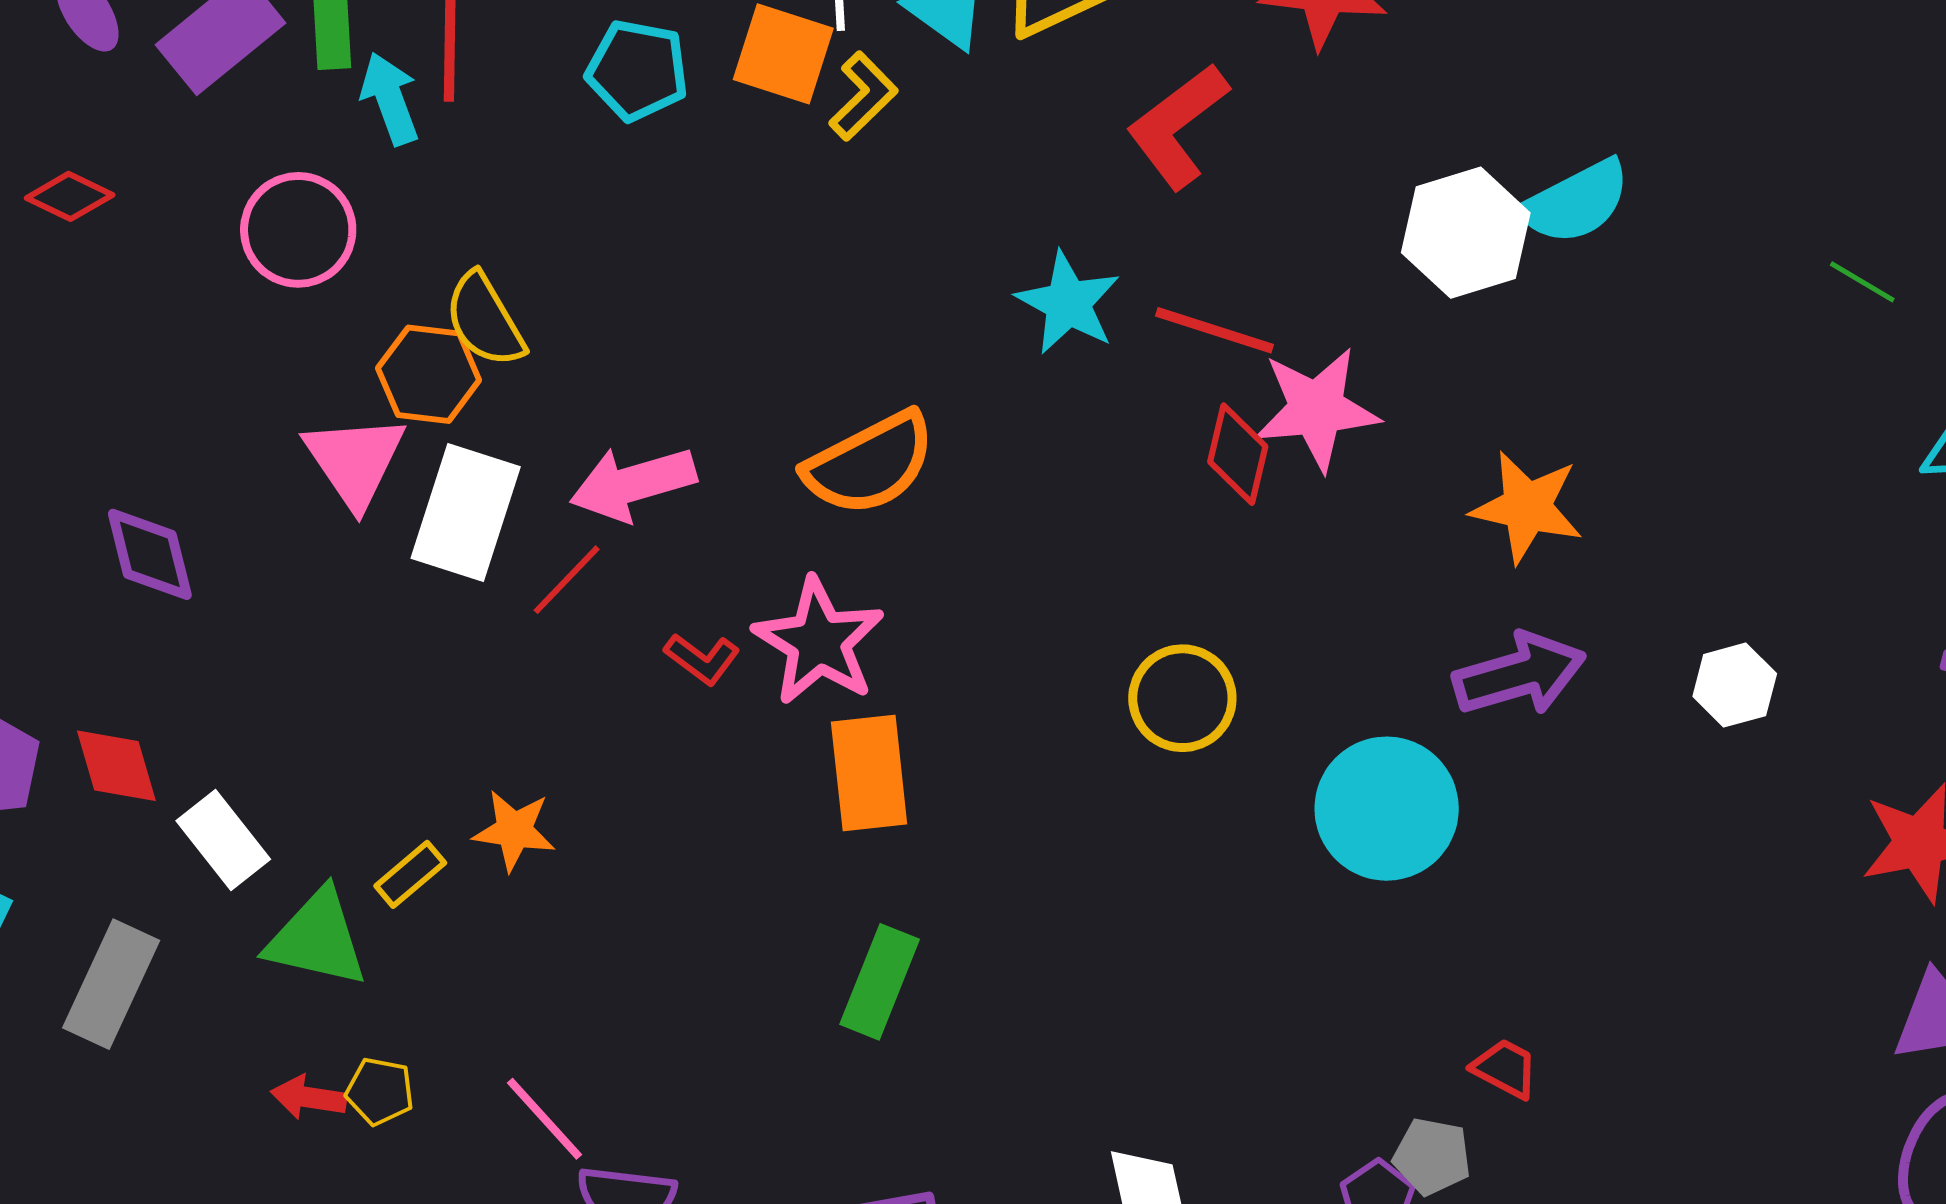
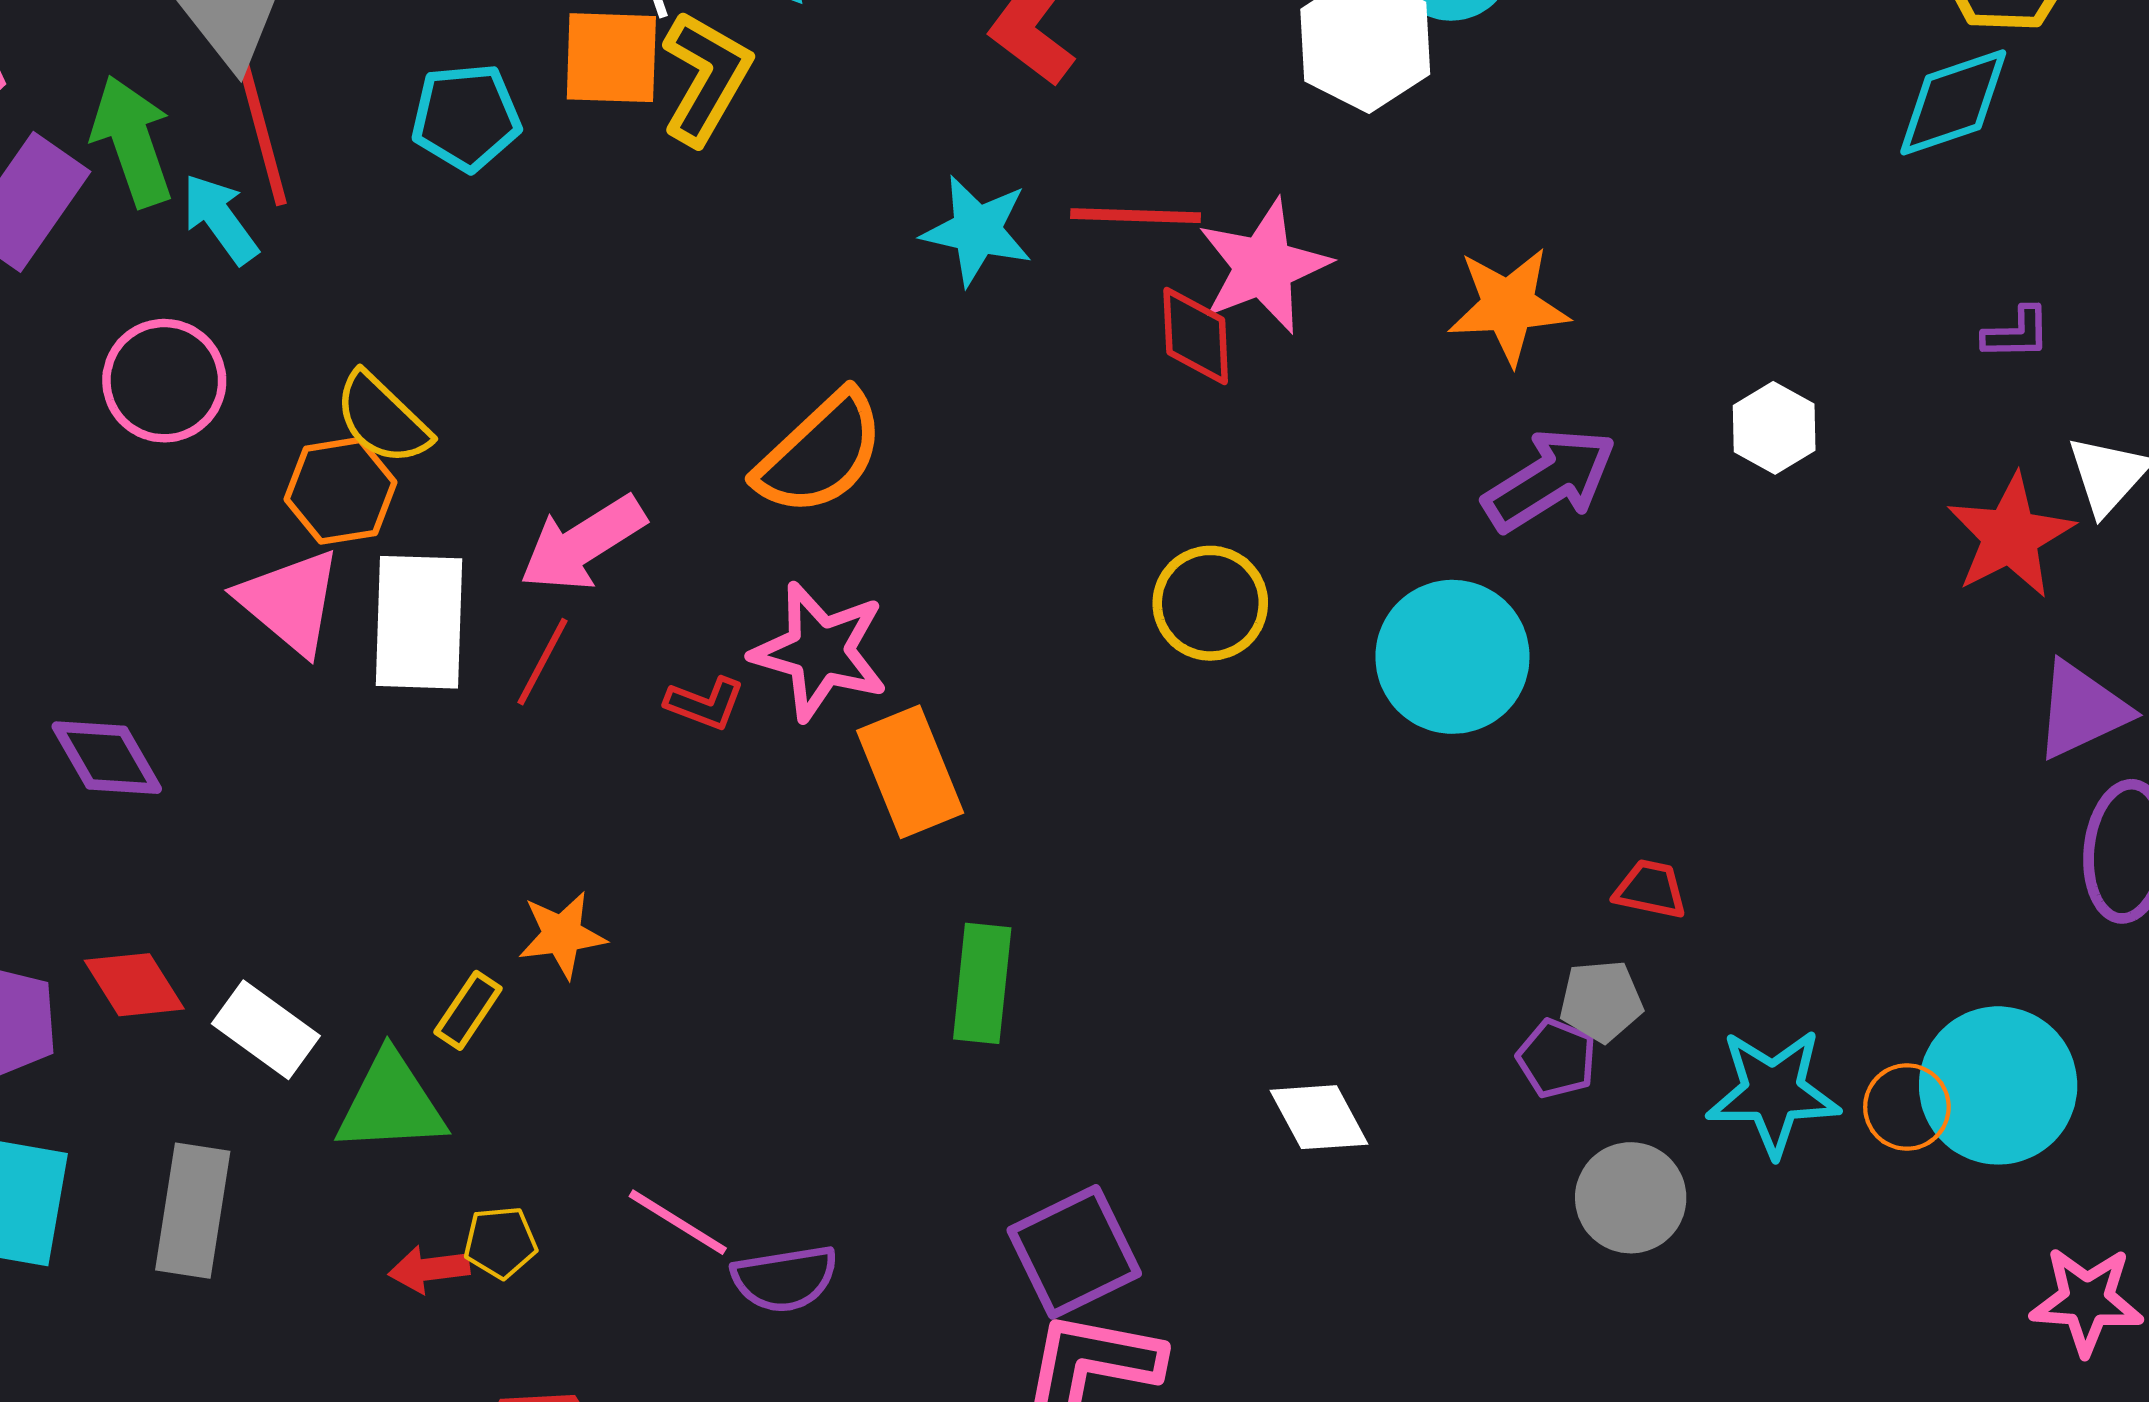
yellow L-shape: (863, 96) -> (706, 78), size x1.4

